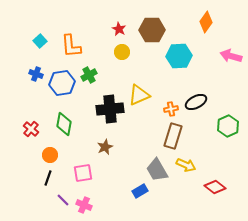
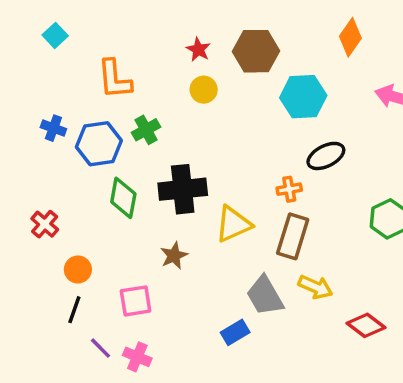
cyan square: (40, 41) -> (55, 35), moved
yellow triangle: (139, 95) -> (233, 224), moved
black ellipse: (196, 102) -> (326, 156), moved
green diamond: (64, 124) -> (123, 198), moved

